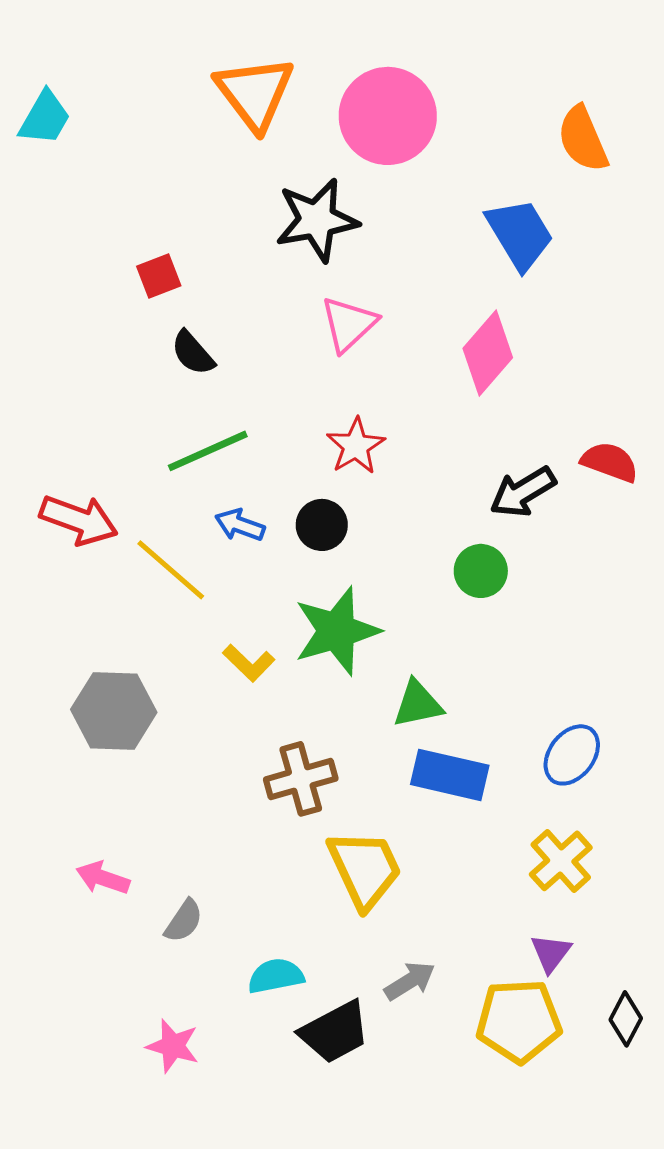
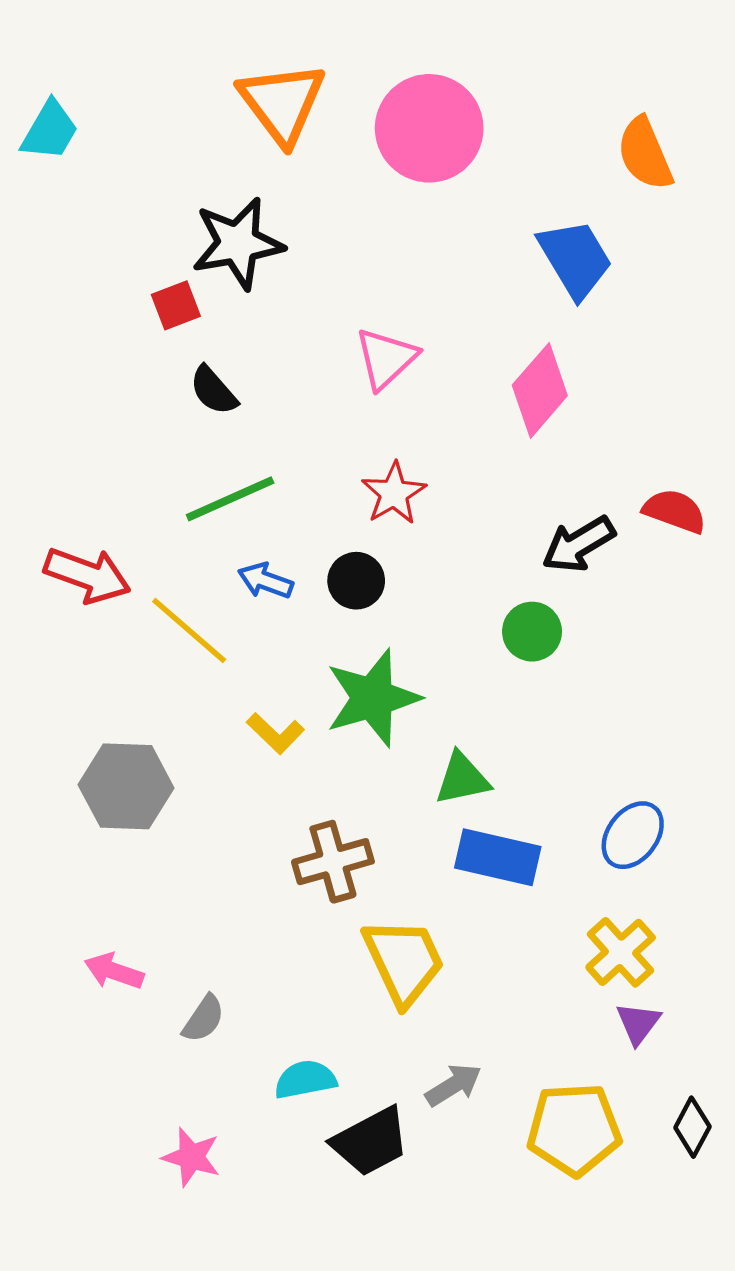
black star: (317, 220) -> (238, 243), moved
purple triangle: (551, 953) -> (638, 1023), moved

